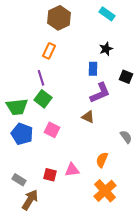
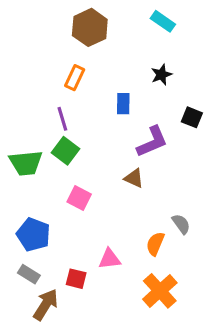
blue rectangle: (93, 69) -> (123, 104), moved
blue pentagon: (22, 134) -> (33, 235), moved
gray semicircle: (126, 137) -> (181, 224), moved
red square: (50, 175) -> (76, 279), moved

